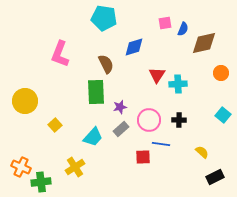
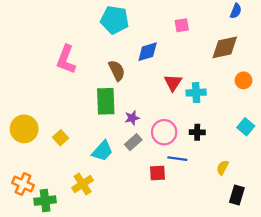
blue semicircle: (183, 29) -> (236, 11), moved
yellow circle: (25, 101) -> (24, 129), moved
yellow semicircle: (202, 152) -> (223, 167), turned -104
black rectangle: (215, 177) -> (237, 195), turned -48

